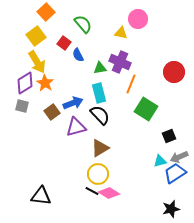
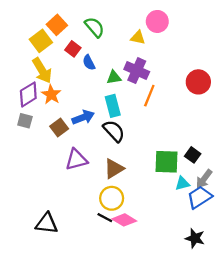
orange square: (46, 12) -> (57, 25), moved
green square: (146, 109) -> (166, 162), moved, turned -30
purple triangle: (76, 127) -> (76, 160), moved
black square: (169, 136) -> (193, 155), turned -32
gray arrow: (179, 157) -> (204, 179), turned -30
black star: (171, 209) -> (195, 238), turned 30

